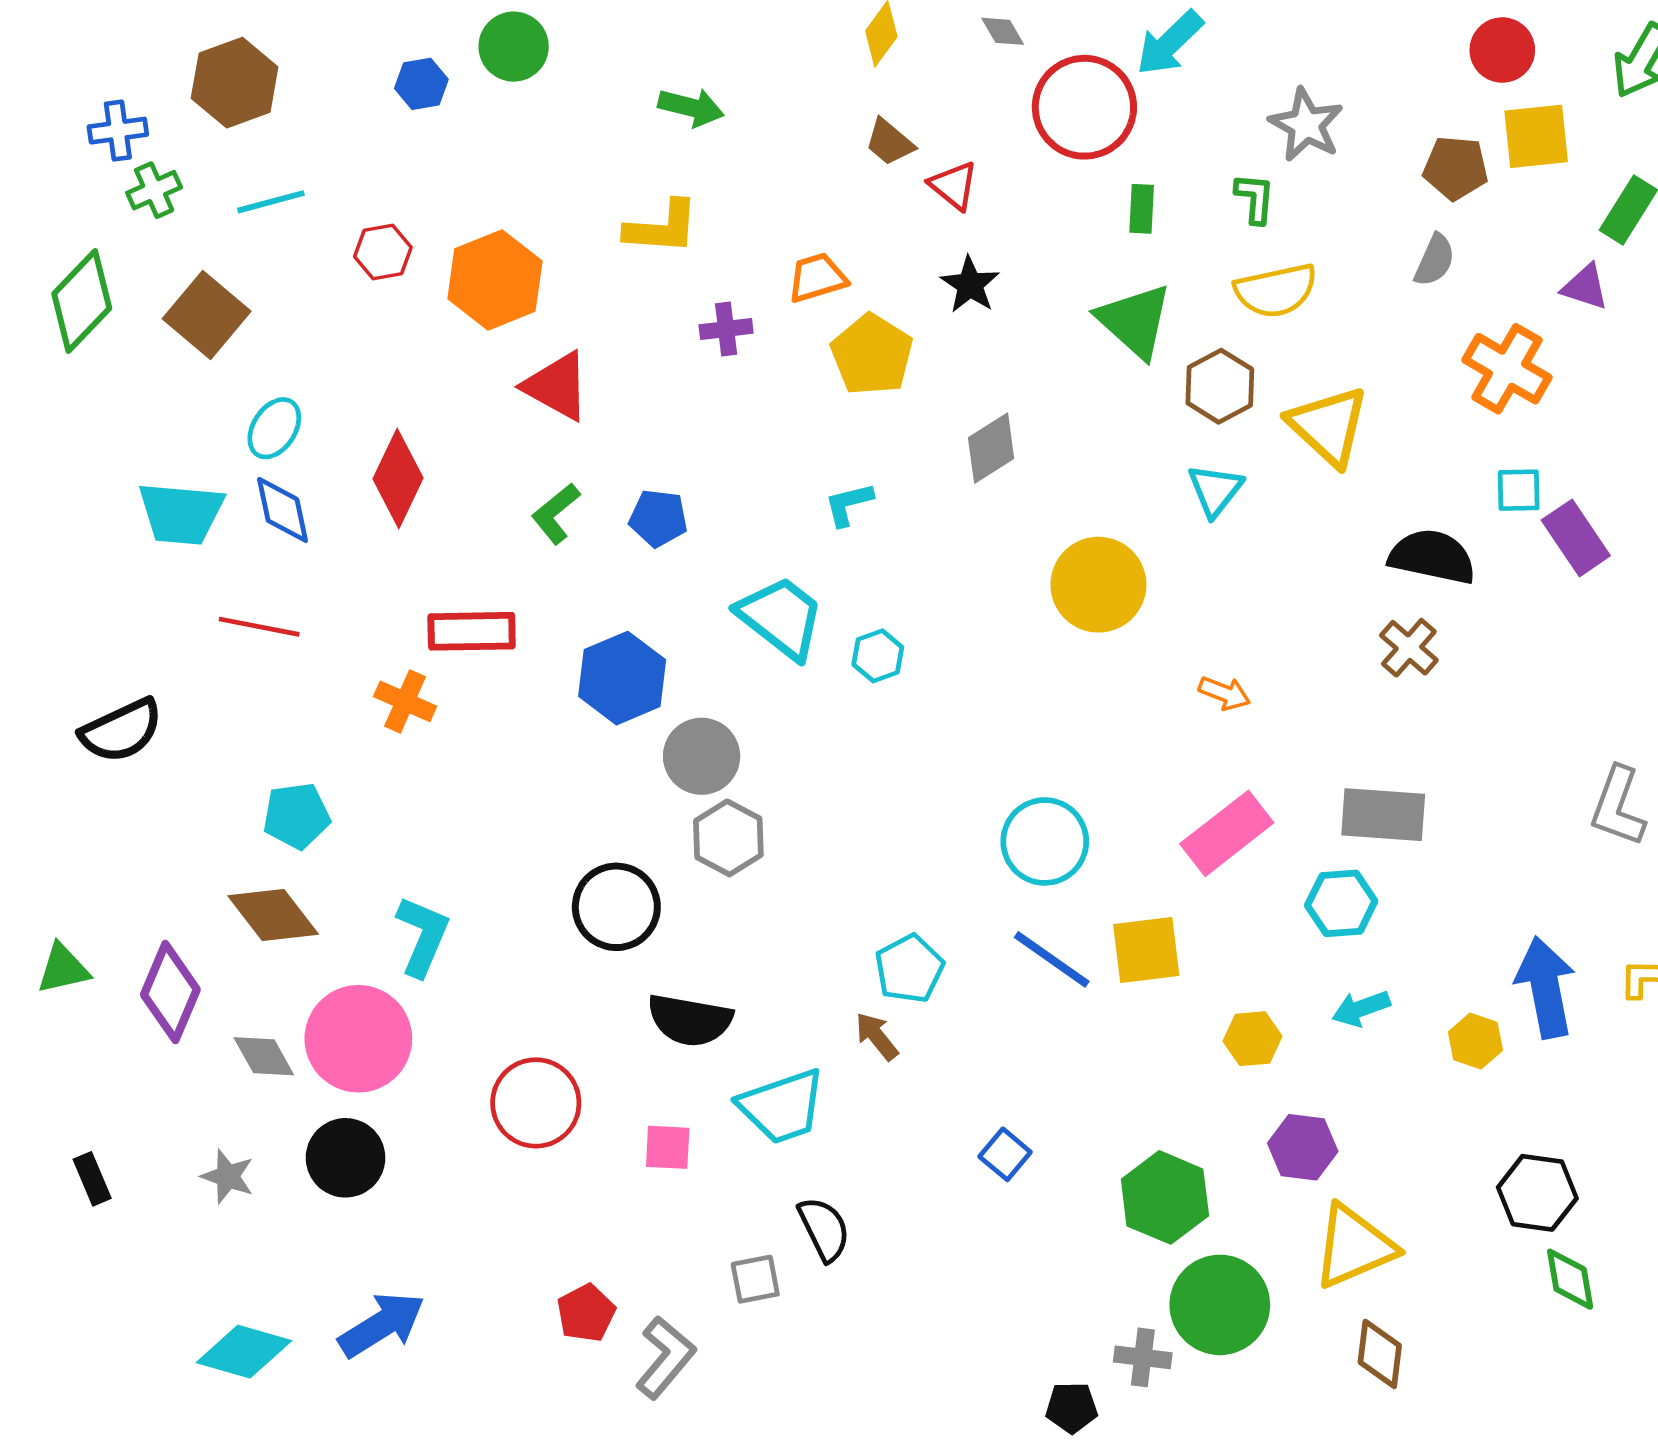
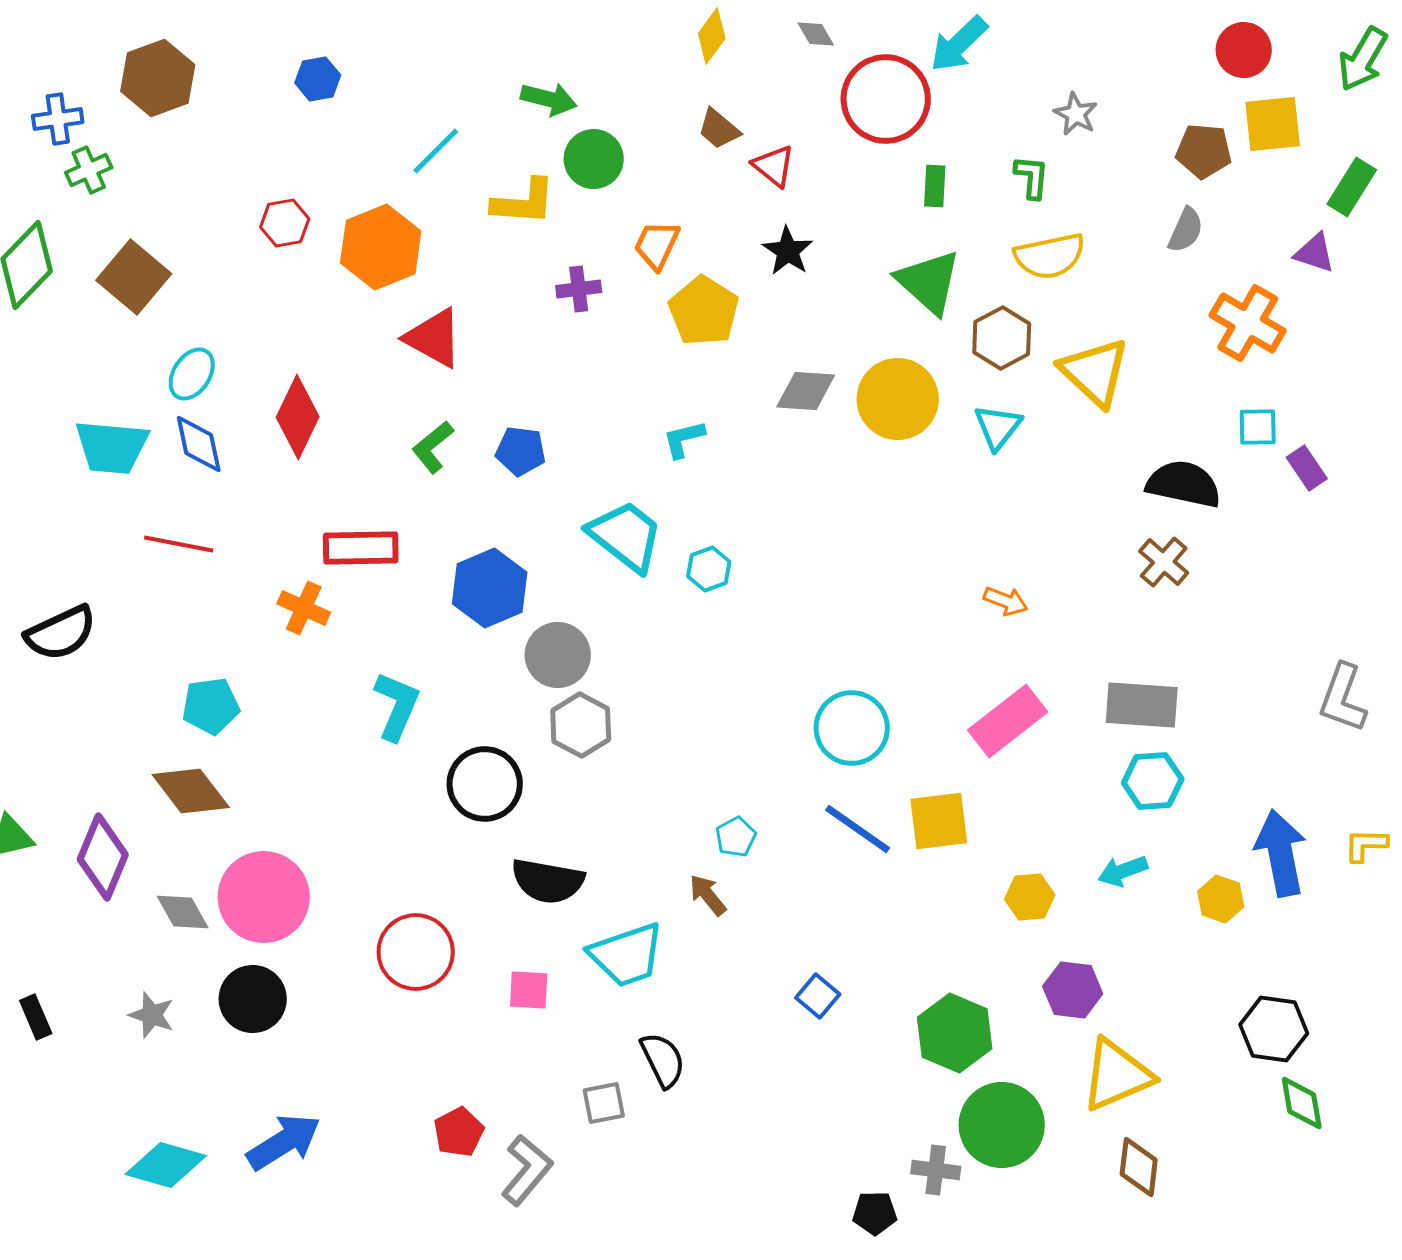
green circle: (514, 47) -> (594, 159), moved
gray star: (1306, 125) -> (1076, 114), size x0.7
cyan line: (271, 202) -> (436, 151), moved, turned -30
orange trapezoid: (817, 278) -> (657, 245), turned -48
gray diamond: (991, 448) -> (806, 391), turned 36
purple rectangle: (1576, 538) -> (1307, 468), size x0.7
yellow circle: (1098, 585) -> (898, 399), moved
cyan hexagon: (1341, 903) -> (1153, 781), moved
cyan L-shape: (423, 936) -> (397, 706), moved
cyan pentagon: (909, 969) -> (736, 837), size x0.7

